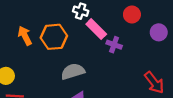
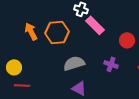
red circle: (132, 15) -> (127, 40), moved
purple cross: (114, 45) -> (111, 64), moved

